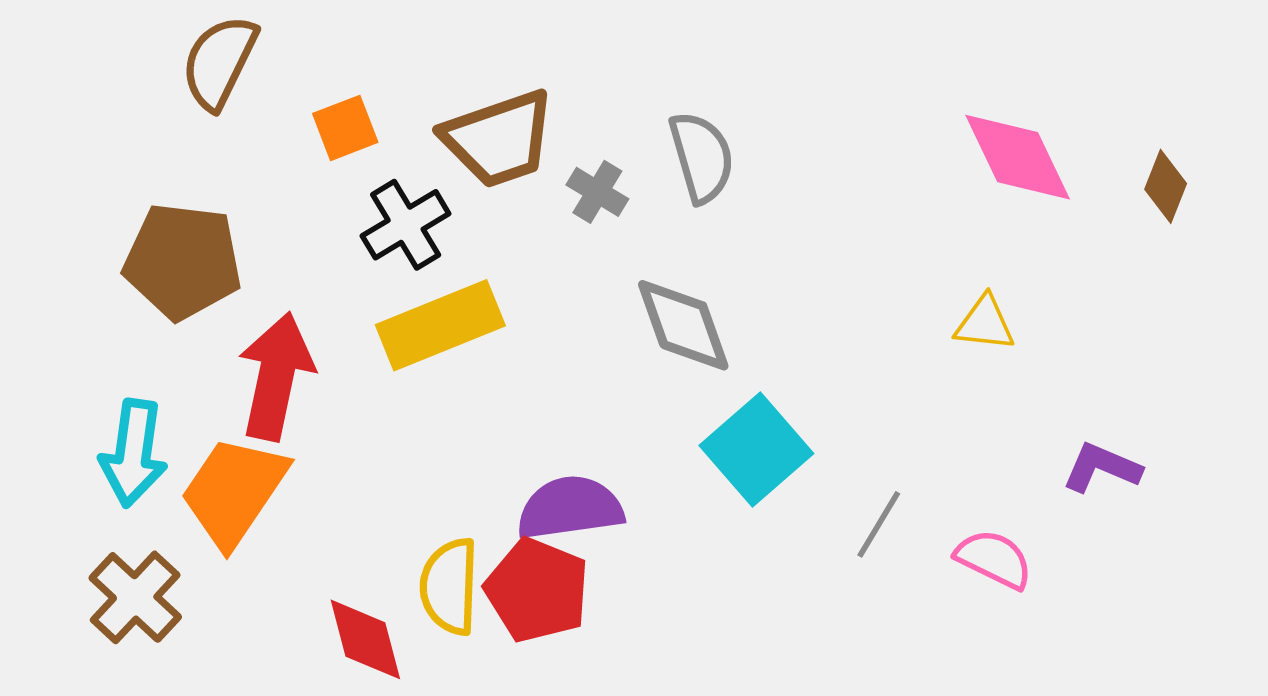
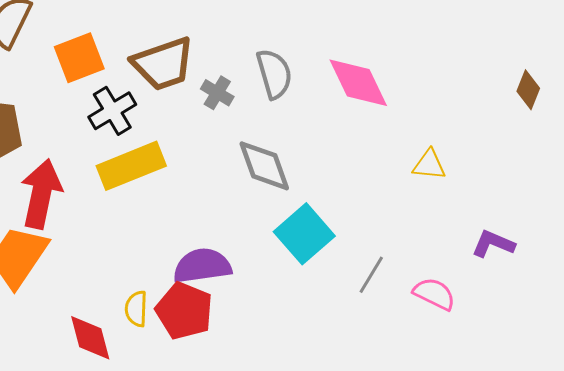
orange square: (345, 128) -> (79, 58), size x1.4
pink diamond: (1018, 157) -> (358, 83), moved
yellow semicircle: (449, 586) -> (136, 309), size x0.7

